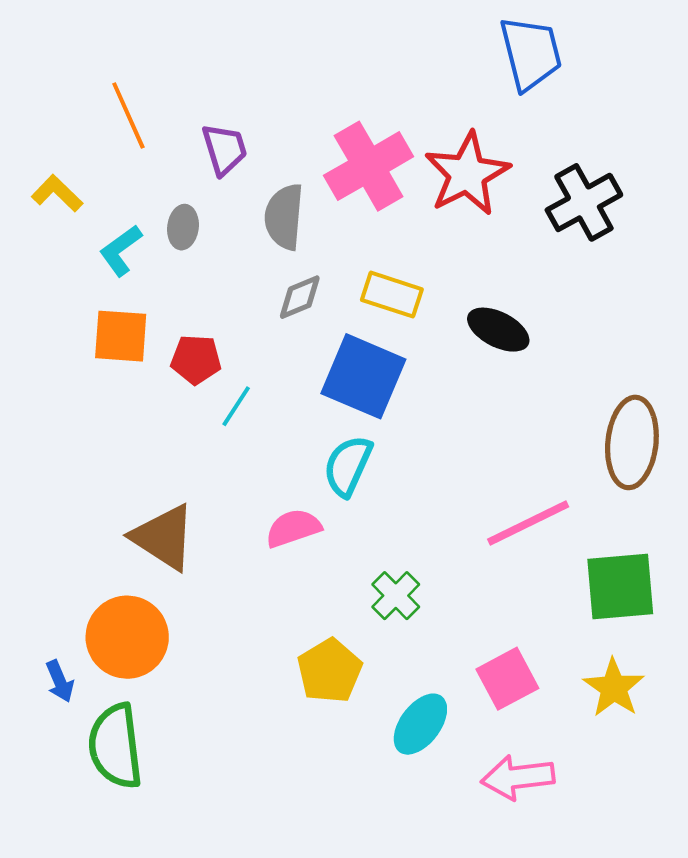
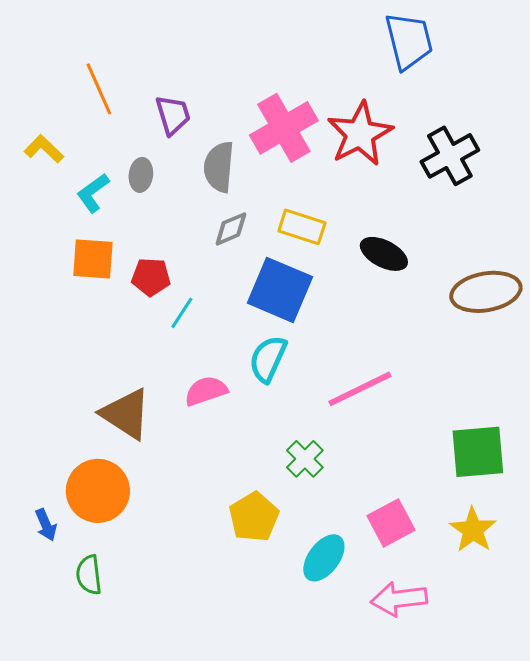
brown ellipse: (632, 442) -> (486, 292), moved, turned 74
pink line: (528, 523) -> (360, 389), moved
pink semicircle: (293, 528) -> (206, 391), moved
green semicircle: (115, 746) -> (89, 575), size x0.6

